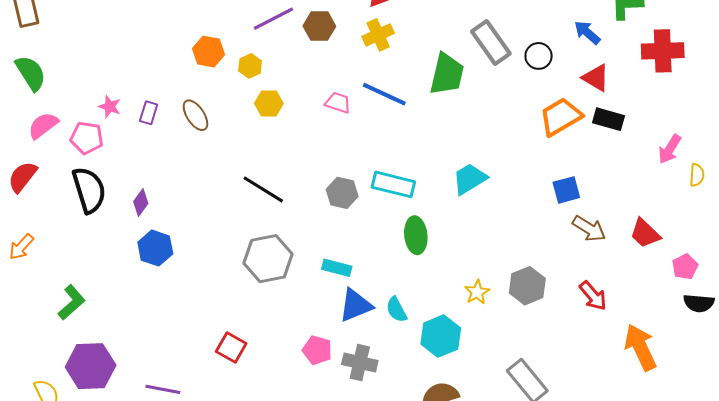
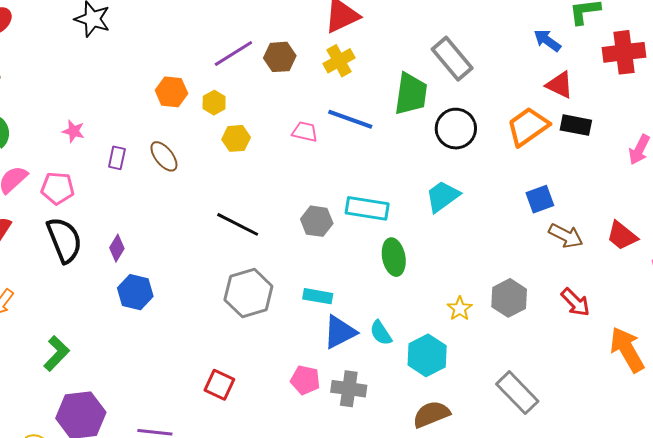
black circle: (539, 56) -> (456, 129), moved, size x1.5
pink star: (110, 107) -> (73, 131), moved

